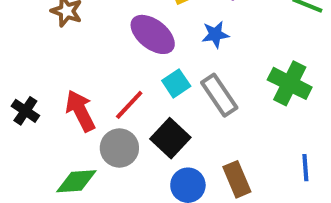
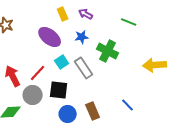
green cross: (290, 83) -> (108, 51), moved
black square: (170, 138) -> (59, 90), turned -36
blue line: (305, 168) -> (128, 105), turned -40

